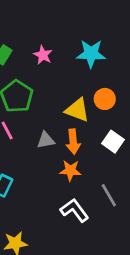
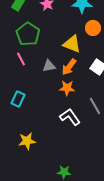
orange circle: (105, 99) -> (93, 28), moved
orange arrow: (73, 142) -> (69, 67), turned 42

